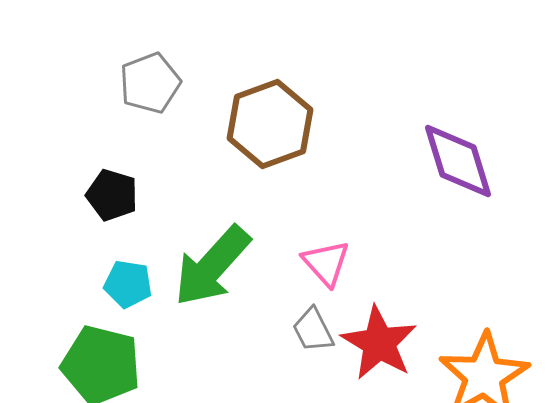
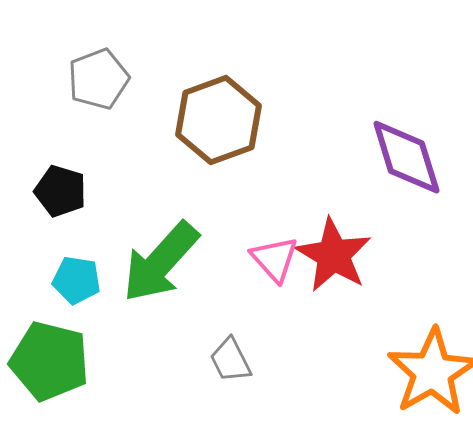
gray trapezoid: (313, 330) -> (230, 360), moved
red star: (379, 343) -> (333, 255), moved

